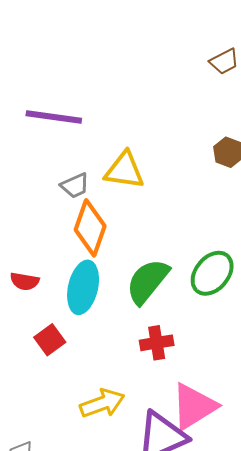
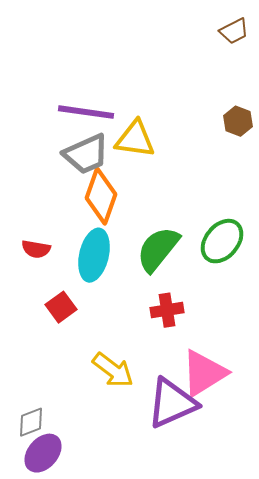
purple line: (54, 117) -> (86, 112), moved
gray trapezoid: (75, 186) -> (86, 154), size x1.6
yellow arrow: (102, 403) -> (113, 370), turned 57

